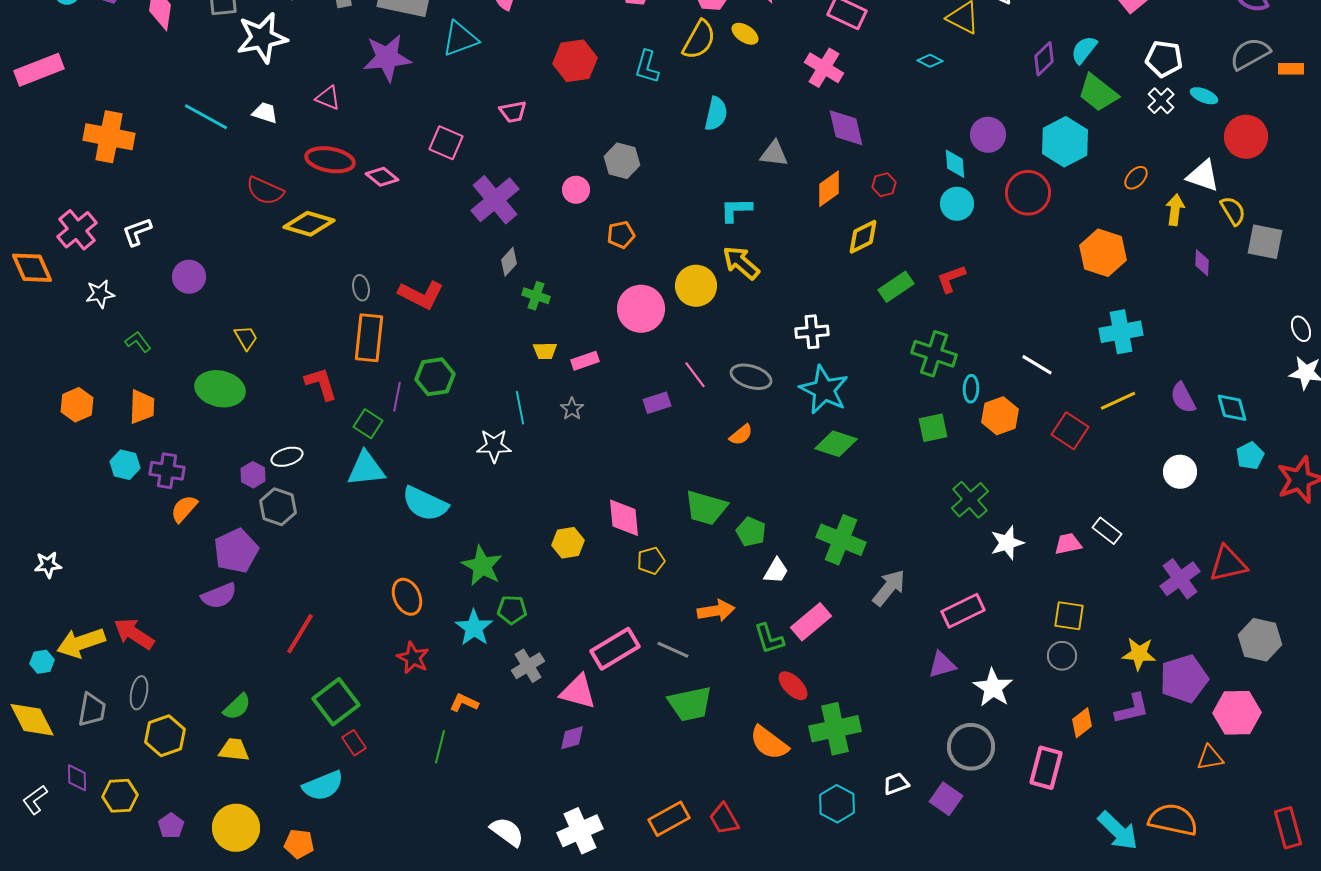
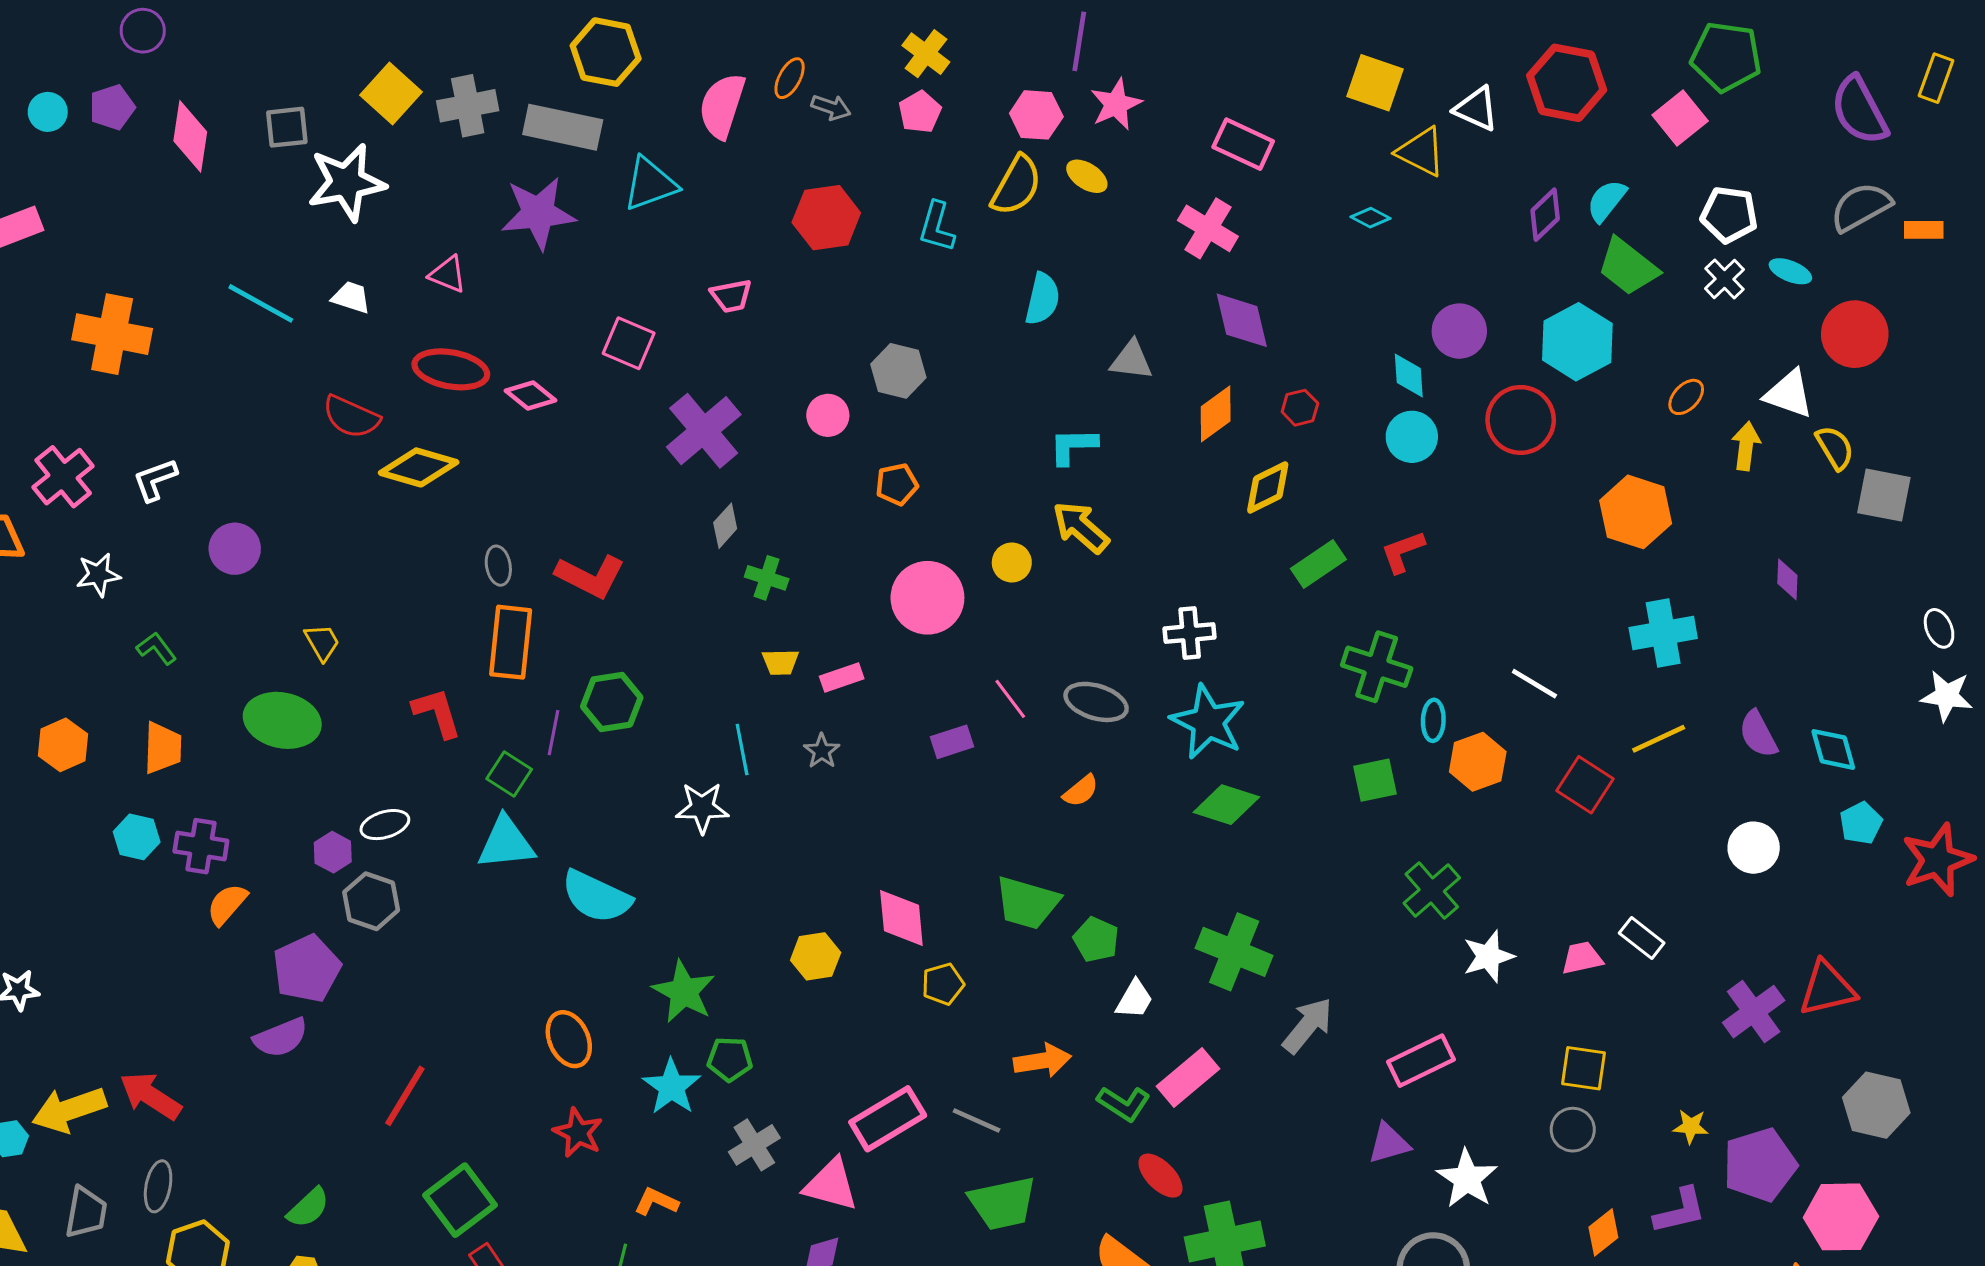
purple diamond: (1202, 263) -> (1787, 579), moved
yellow circle: (696, 286) -> (1012, 562), size x0.6
green L-shape: (769, 639) -> (1124, 1104), turned -40
yellow star: (1139, 654) -> (1691, 1127), size x0.7

